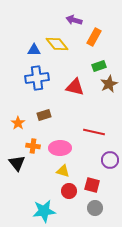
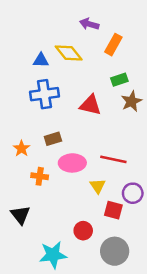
pink ellipse: (60, 148) -> (72, 163), moved
black triangle: (17, 163) -> (20, 215), moved
yellow triangle: (63, 171) -> (98, 186), moved, turned 40
red square: (92, 185) -> (113, 210), moved
gray circle: (95, 208) -> (115, 251), size x1.5

